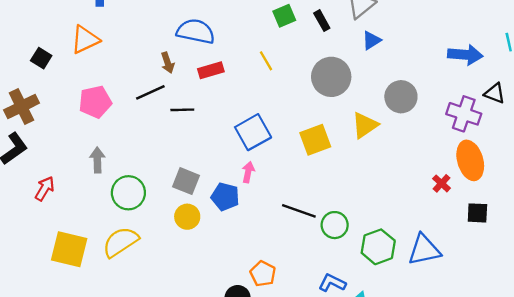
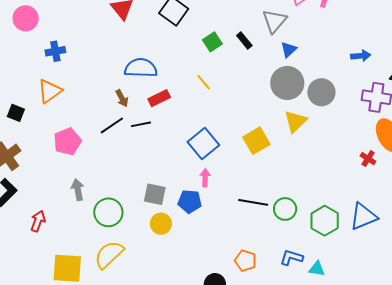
blue arrow: (465, 55) -> (361, 56), moved, size x0.7
gray circle: (331, 77) -> (287, 83), moved
black line: (182, 110) -> (141, 124), moved
orange pentagon: (263, 274) -> (246, 261), moved

